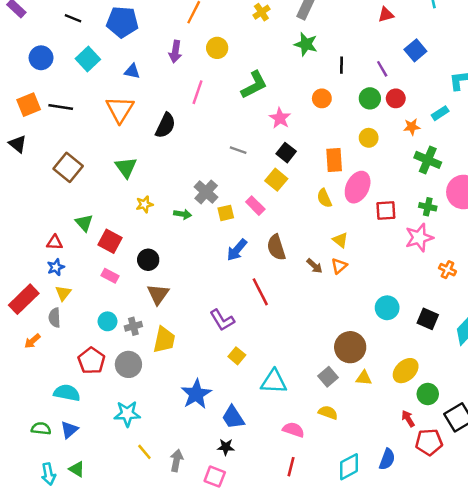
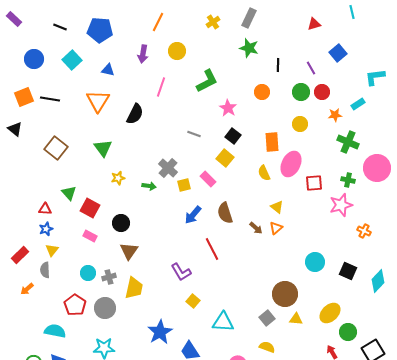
red rectangle: (24, 299) -> (20, 255), size x0.7

